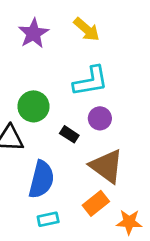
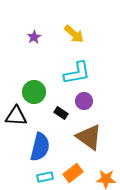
purple star: (33, 33) -> (34, 37), size x0.6
orange rectangle: (96, 203) -> (73, 173), moved

